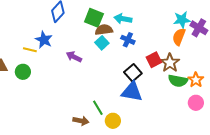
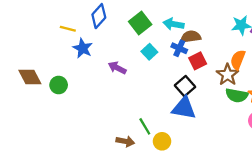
green square: (94, 18) -> (140, 23), turned 30
brown semicircle: (104, 30) -> (191, 37), moved
orange semicircle: (179, 37) -> (238, 60), moved
yellow line: (30, 50) -> (68, 29), moved
red square: (154, 60) -> (198, 61), moved

